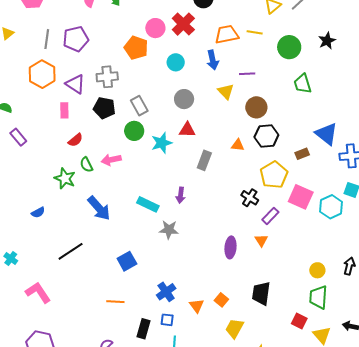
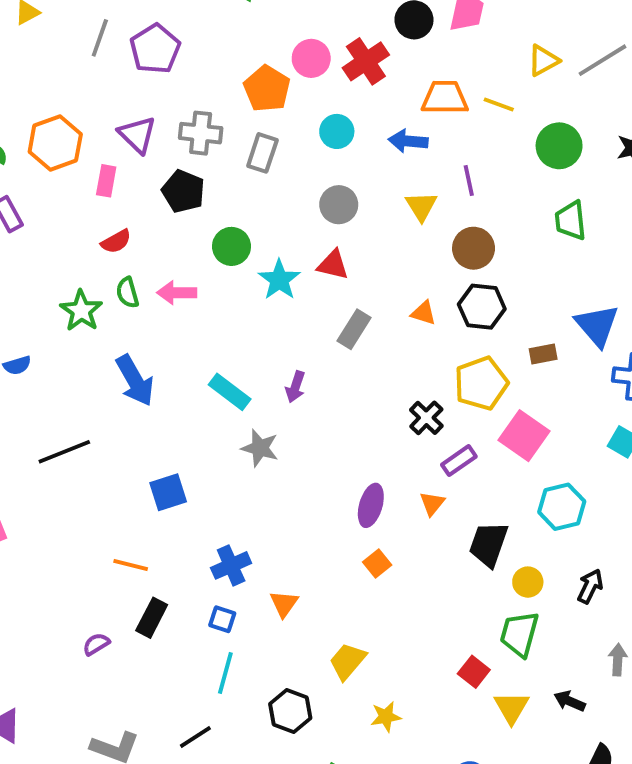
purple pentagon: (76, 39) -> (155, 49), turned -30
blue arrow: (213, 60) -> (408, 141), turned 96
orange hexagon: (42, 74) -> (55, 143), moved
purple line: (247, 74) -> (469, 180), turned 70
gray rectangle: (139, 106) -> (262, 153), moved, turned 36
cyan star: (162, 143) -> (279, 280), turned -30
cyan hexagon: (331, 207) -> (562, 507), moved
black trapezoid: (261, 293) -> (489, 544), moved
orange square: (221, 300) -> (377, 564), moved
black rectangle: (143, 329) -> (152, 618), moved

